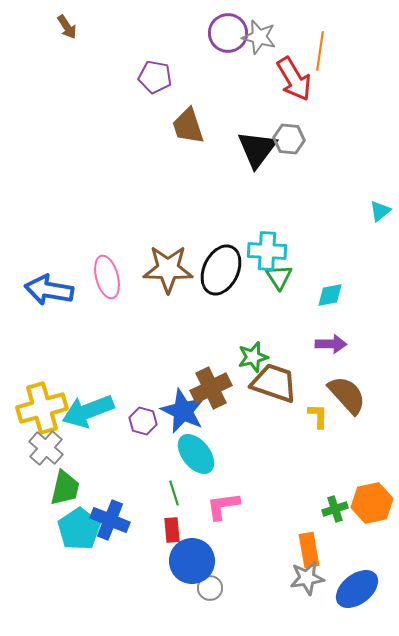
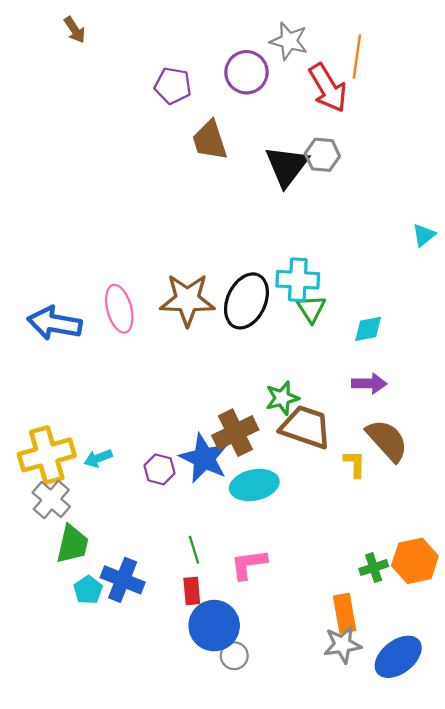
purple circle: (228, 33) -> (246, 72), moved
cyan arrow: (88, 411) -> (98, 458), size x0.5
cyan ellipse: (196, 454) -> (254, 485), moved, turned -63
cyan pentagon: (79, 529) -> (88, 590), size x0.6

